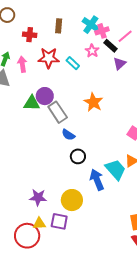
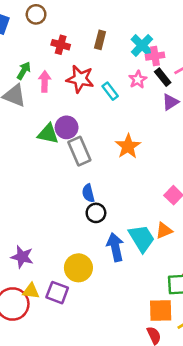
blue semicircle: (68, 135) -> (88, 193), moved, turned 32
purple star: (38, 197) -> (22, 257), moved

